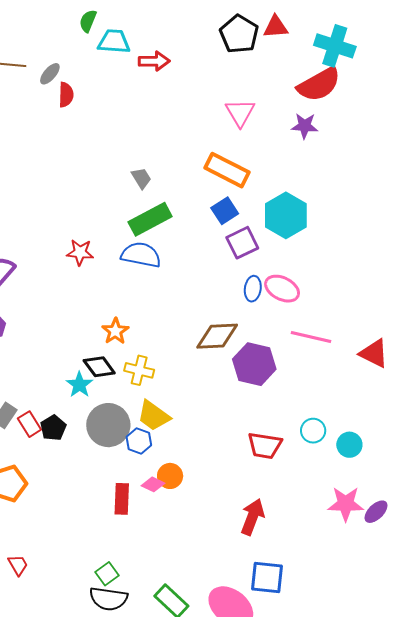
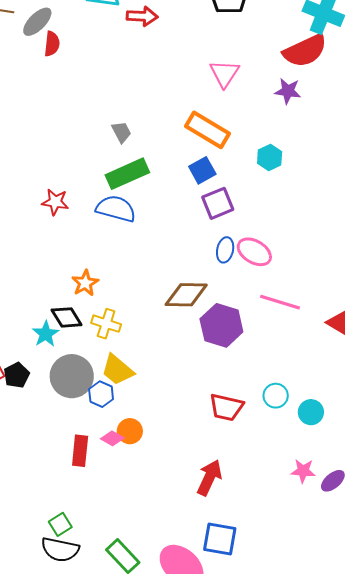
gray ellipse: (50, 74) -> (37, 22), size x1.4
cyan hexagon: (286, 215) -> (270, 157), moved, size x0.6
pink star: (346, 504) -> (303, 471), size x0.7

